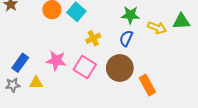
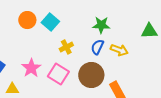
yellow arrow: (157, 28) -> (119, 50), moved
pink star: (56, 61) -> (31, 68), turned 30

